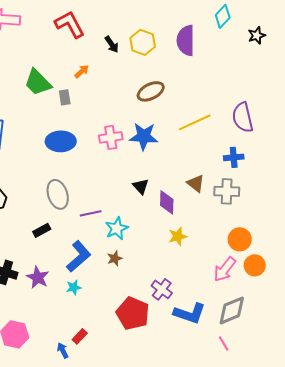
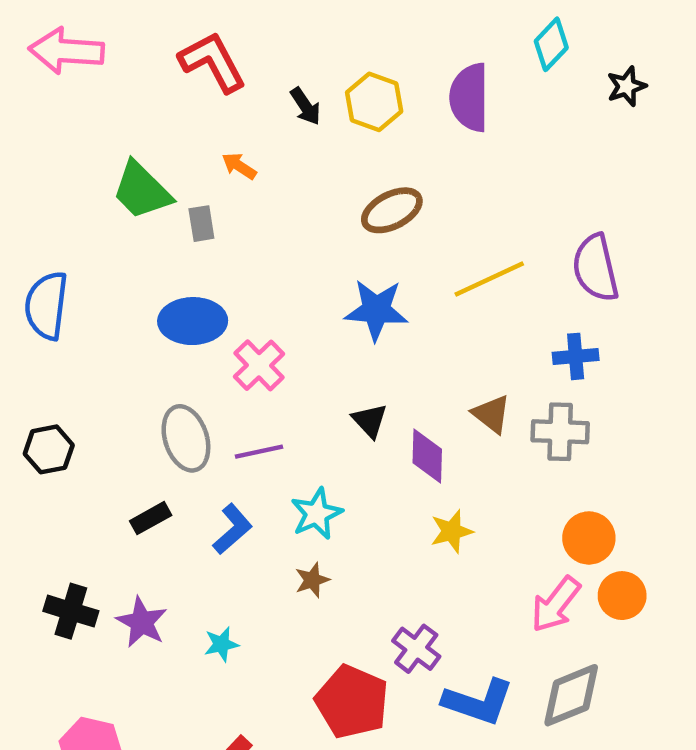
orange arrow: (82, 71) -> (239, 166), turned -105
pink cross: (111, 137) -> (259, 365), moved, turned -35
purple line: (91, 213) -> (259, 452), moved
blue L-shape: (79, 256) -> (232, 529), moved, size x0.7

